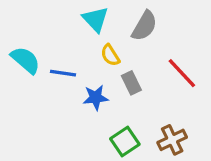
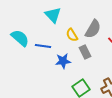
cyan triangle: (96, 19) -> (53, 15), moved
gray semicircle: (144, 26) -> (93, 29), moved

